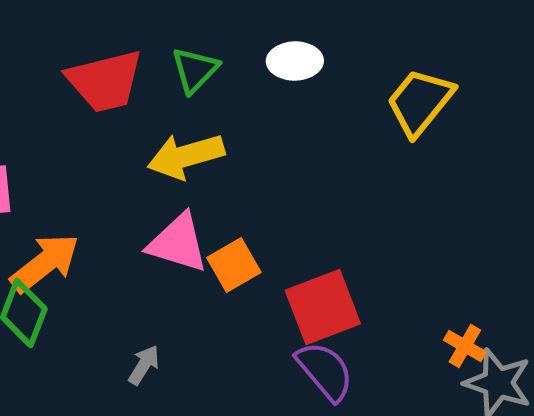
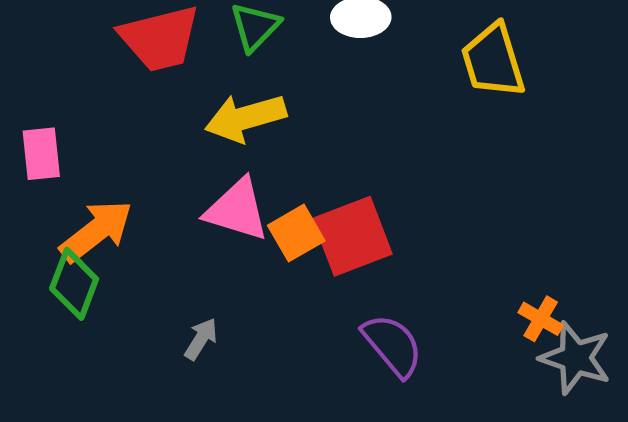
yellow trapezoid: (420, 102) -> (493, 61), turned -56
red square: (323, 307) -> (352, 236), moved

